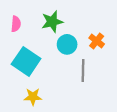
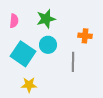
orange cross: (97, 41) -> (85, 36), turned -32
cyan circle: (67, 44) -> (48, 45), moved

